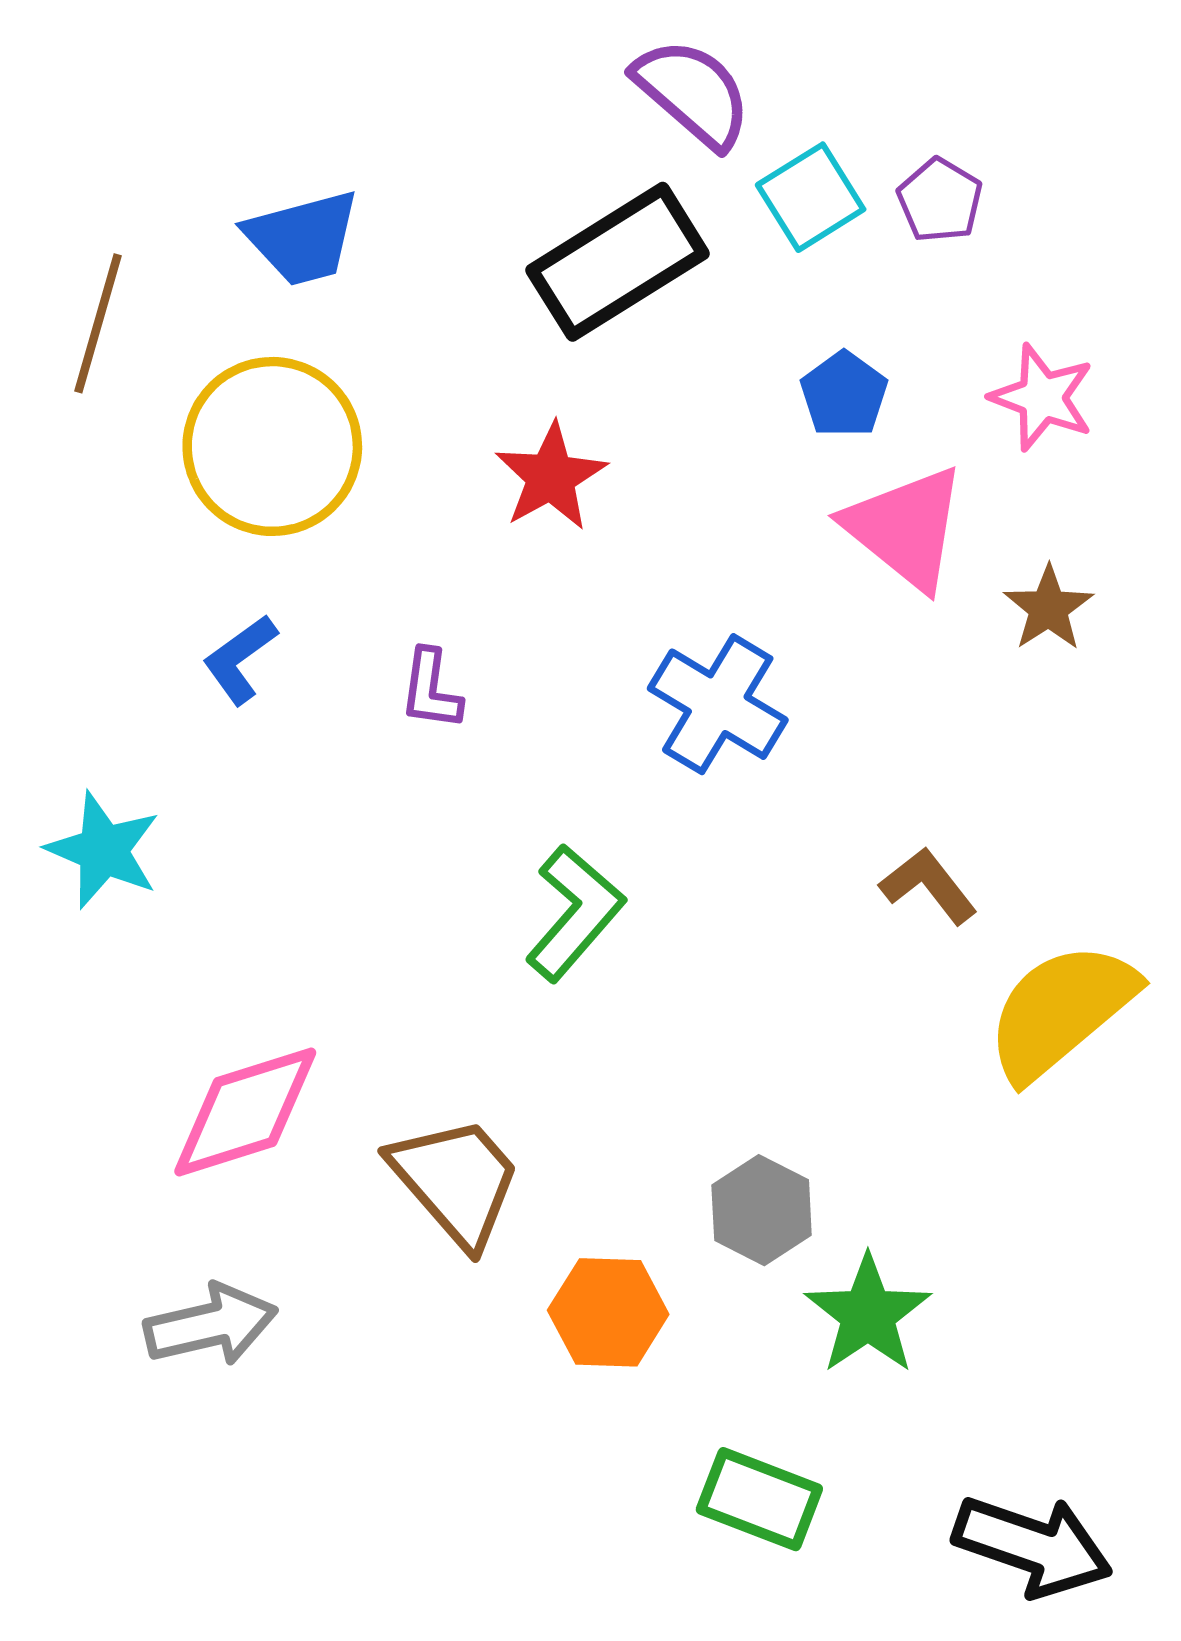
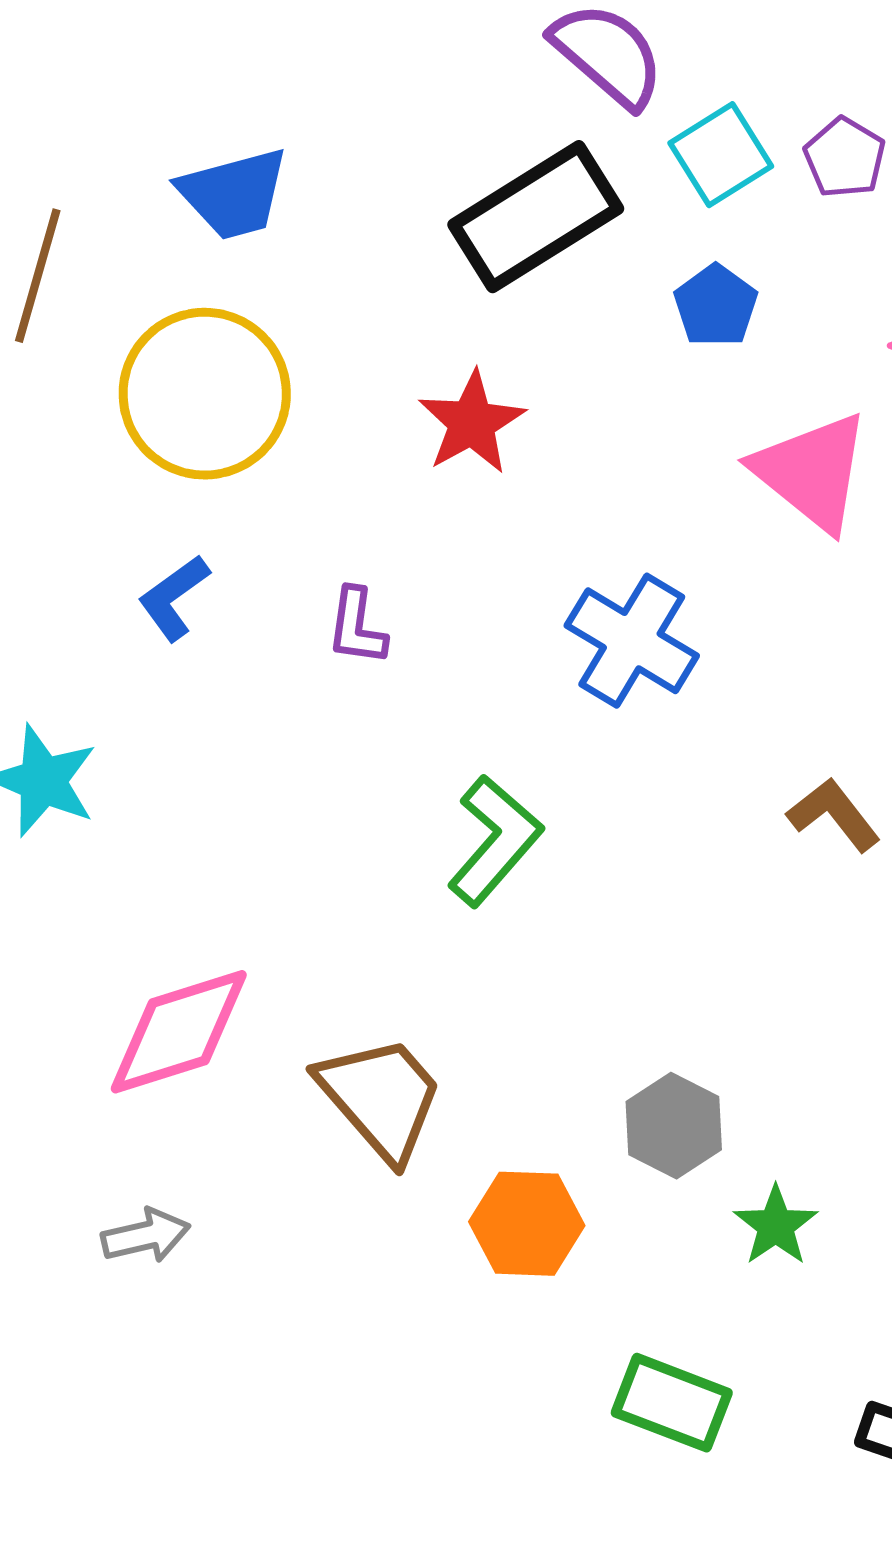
blue pentagon: (844, 394) -> (716, 306), moved
green star: (868, 1314) -> (776, 1226), size x0.7
gray arrow: (211, 1325) -> (146, 1236), size x0.7

